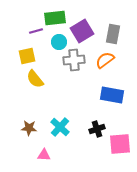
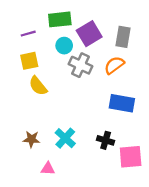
purple line: (36, 31) -> (28, 34), moved
gray cross: (74, 60) -> (80, 65), turned 30
black cross: (97, 129) -> (106, 140), turned 35

